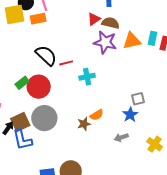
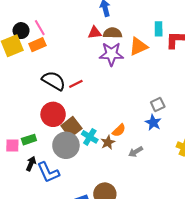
red triangle: (94, 19) -> (95, 33), turned 40
cyan rectangle: (153, 38) -> (159, 29), moved
cyan cross: (87, 77) -> (90, 137), moved, turned -35
green rectangle: (22, 83) -> (29, 140), moved, turned 32
brown square: (20, 122) -> (71, 127), moved
gray arrow: (121, 137) -> (136, 152), moved

